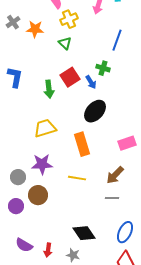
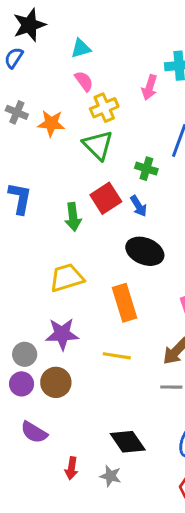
gray cross: (13, 22) -> (17, 112), turned -32
green triangle: (65, 43) -> (98, 145), size x1.5
green cross: (103, 68) -> (146, 169), moved
black ellipse: (95, 111) -> (145, 251), turned 70
purple circle: (16, 206) -> (22, 384), moved
purple semicircle: (24, 245) -> (34, 432), moved

